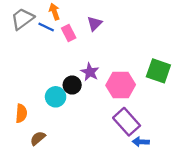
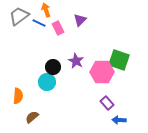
green square: (158, 71) -> (119, 60), moved
black circle: (72, 85) -> (53, 67), moved
purple rectangle: (127, 122) -> (107, 103), size x0.6

